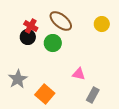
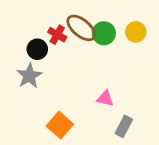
red cross: (31, 26) -> (57, 35), moved
green circle: (53, 43) -> (104, 33), moved
gray star: (18, 79) -> (29, 76), moved

